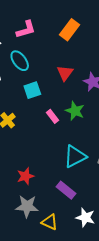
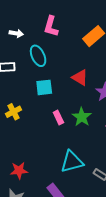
pink L-shape: (26, 29) -> (51, 26), turned 110
red triangle: (65, 73) -> (80, 78), turned -48

